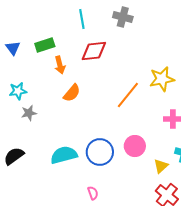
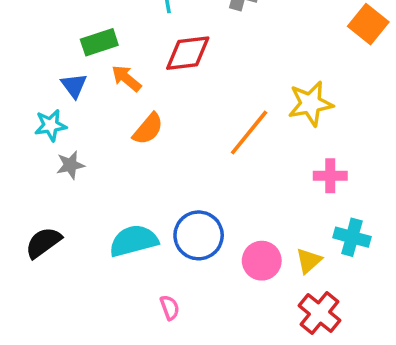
blue triangle: (13, 48) -> (74, 86), moved
orange arrow: (60, 65) -> (126, 78), turned 144
pink circle: (135, 146) -> (262, 261), moved
pink semicircle: (93, 193) -> (170, 308), moved

